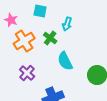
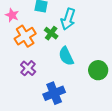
cyan arrow: (67, 24) -> (68, 19), size x1.5

